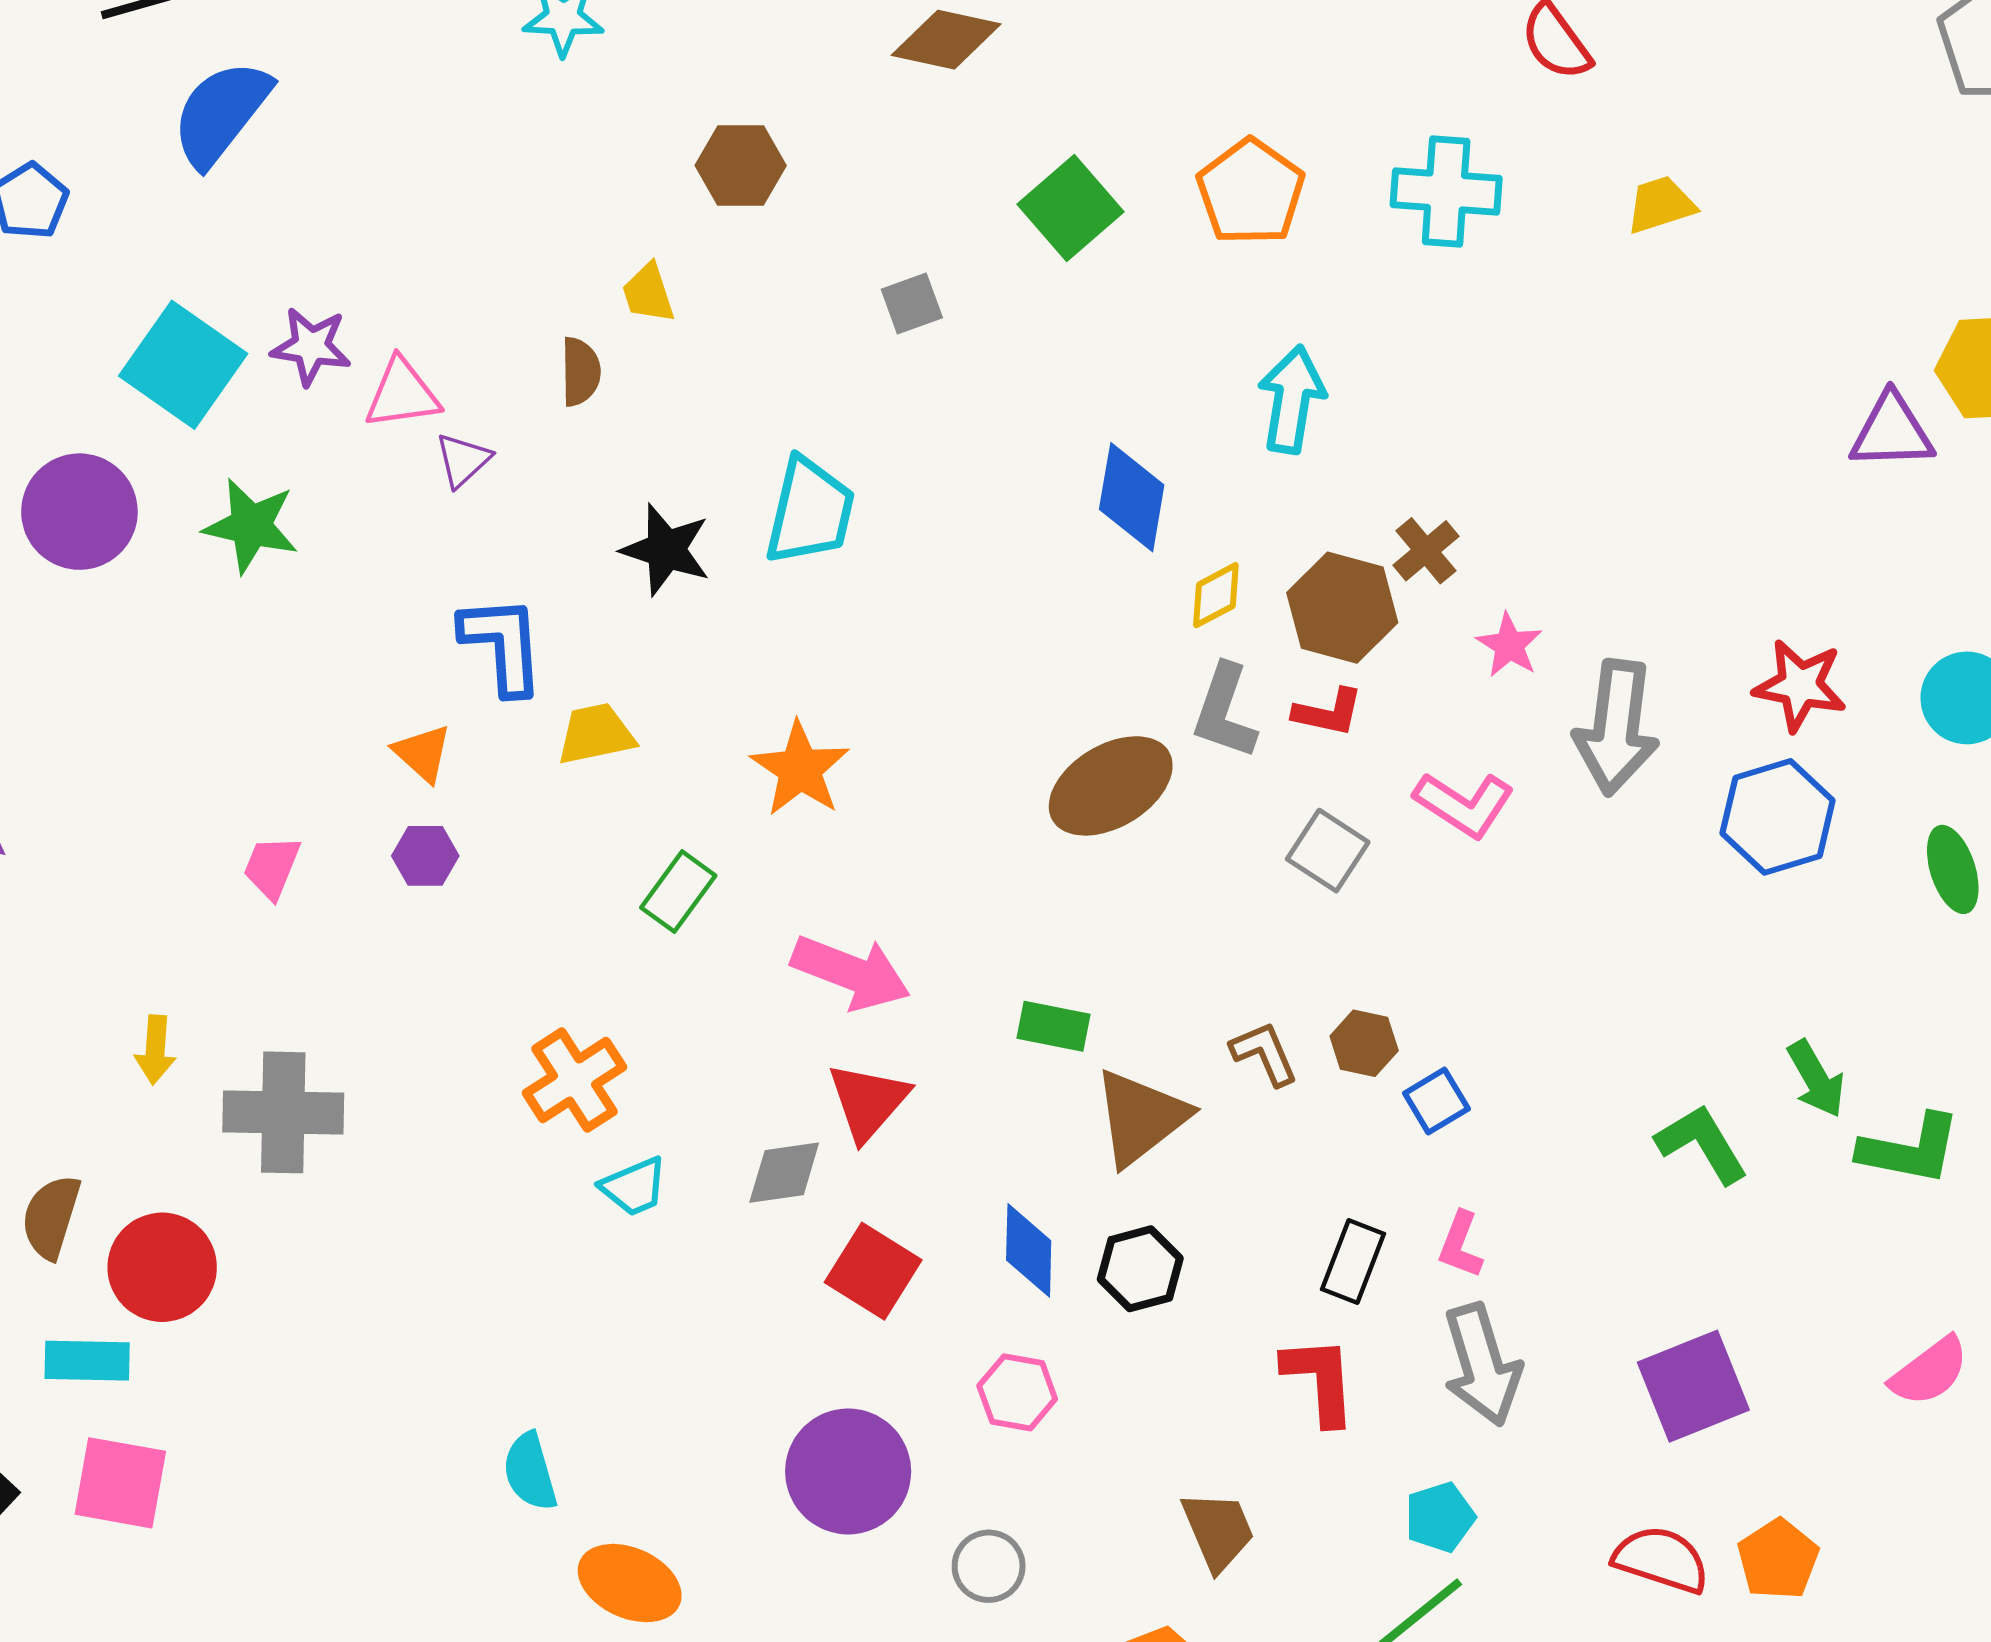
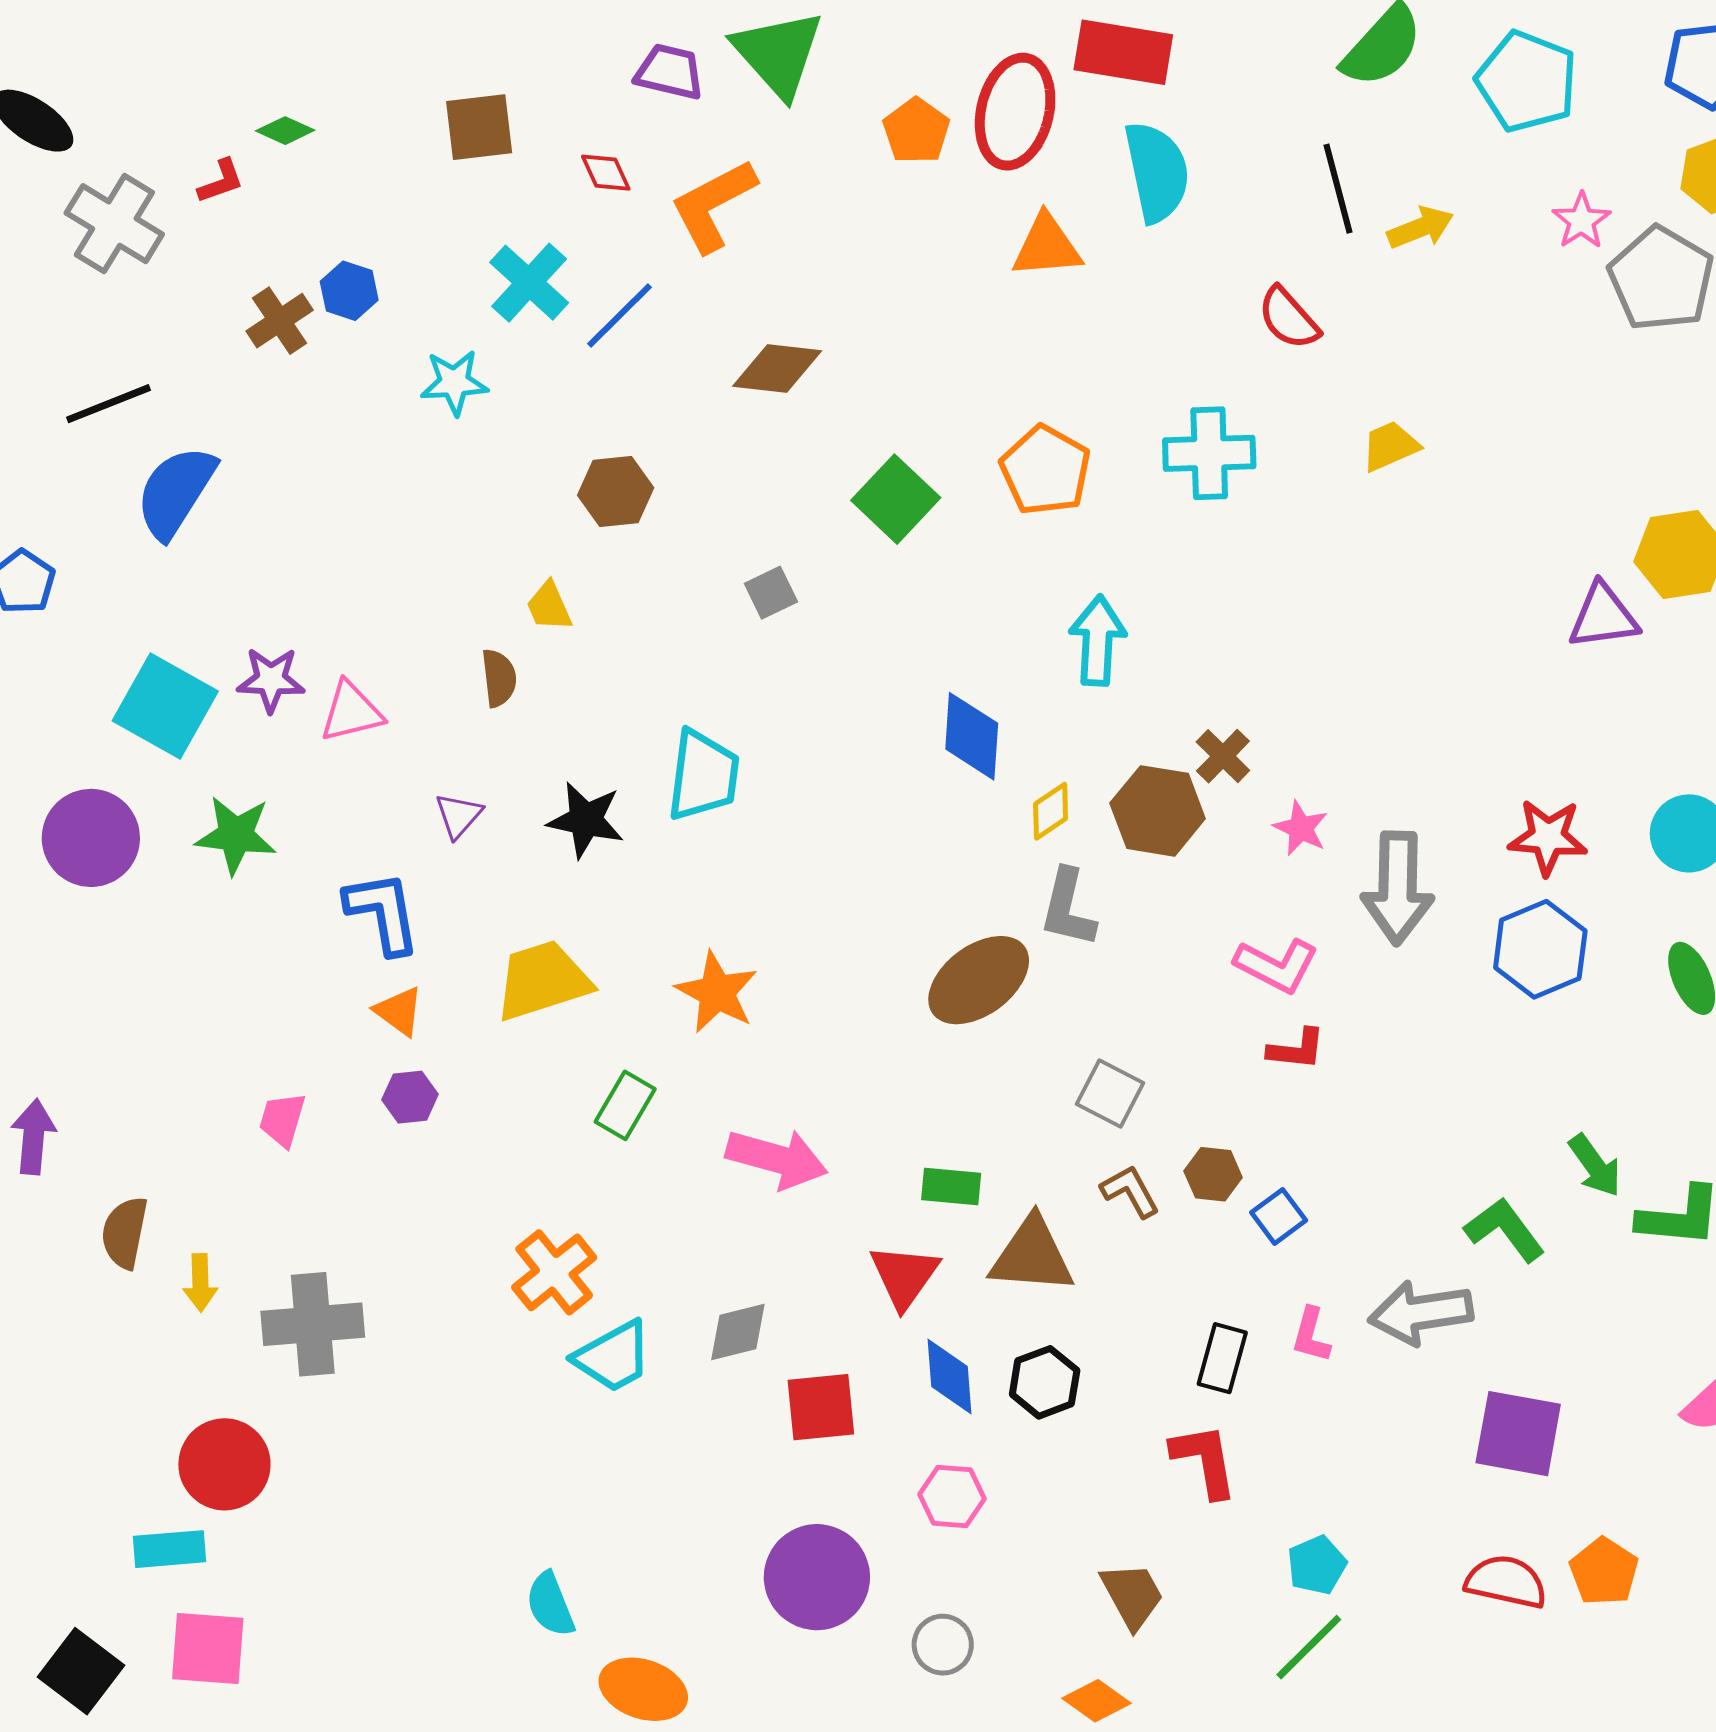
purple triangle: (463, 460) -> (459, 815), moved
blue L-shape: (502, 645) -> (383, 912), moved
red L-shape: (1328, 712) -> (1297, 1049), moved
yellow trapezoid: (596, 734) -> (543, 980), size x1.5
gray square: (1328, 851) -> (1110, 1094), moved
red triangle: (868, 1101) -> (904, 1276), moved
brown triangle: (1141, 1117) -> (1032, 1255), turned 48
cyan trapezoid: (634, 1187) -> (613, 1357), size x1.4
brown semicircle: (51, 1217) -> (125, 1233), moved
red square: (873, 1271) -> (821, 1407), turned -32
gray arrow: (1482, 1365) -> (1421, 1313), moved, turned 104
purple square: (1693, 1386) -> (1518, 1434), turned 38

